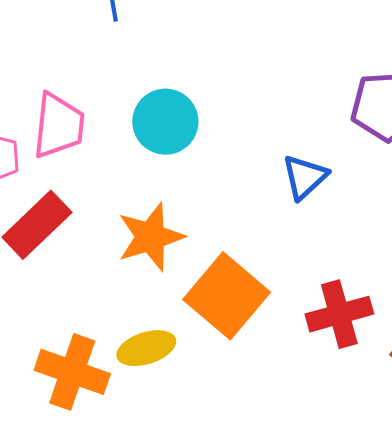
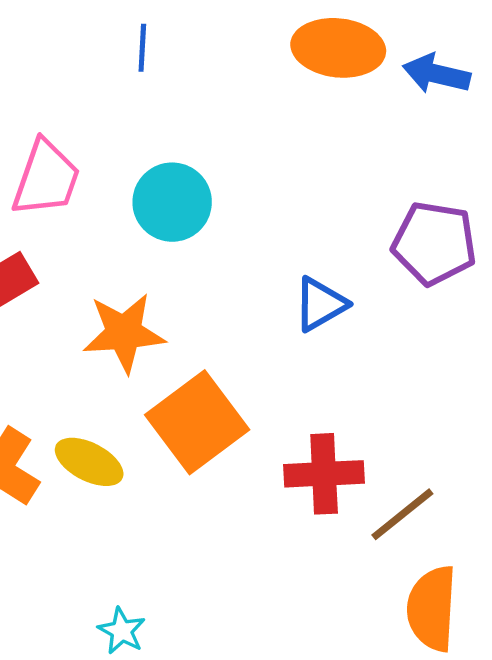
yellow ellipse: (146, 348) -> (89, 462), turned 32

